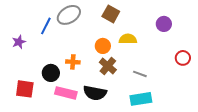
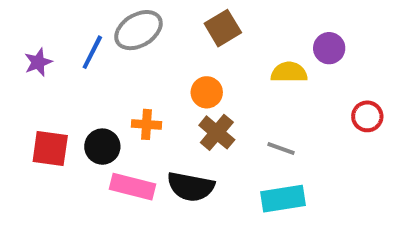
brown square: (111, 14) -> (223, 28), turned 30
yellow semicircle: (128, 39) -> (289, 72), moved
purple star: (19, 42) -> (38, 62), moved
red square: (25, 89) -> (50, 149), moved

